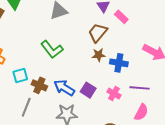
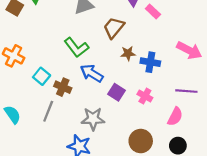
brown trapezoid: (98, 33) -> (114, 28), moved
cyan square: (20, 75) -> (42, 76), turned -35
blue arrow: (64, 88) -> (92, 73), moved
purple line: (140, 88) -> (186, 91), moved

